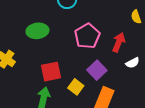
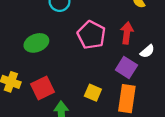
purple square: (97, 70) -> (126, 67), moved
red square: (51, 72) -> (43, 88), moved

